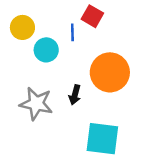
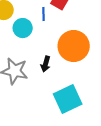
cyan square: (102, 139) -> (68, 99), turned -32

